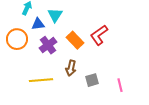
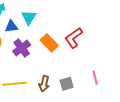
brown arrow: (71, 68) -> (44, 84), moved
pink line: (120, 85) -> (95, 78), moved

